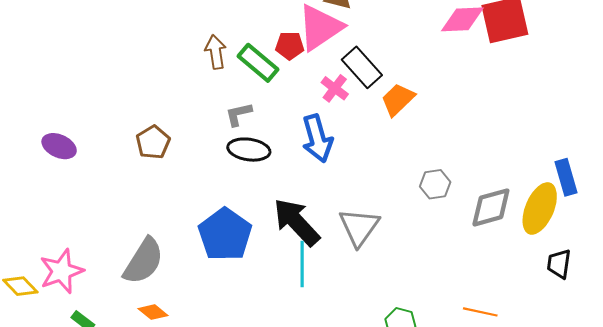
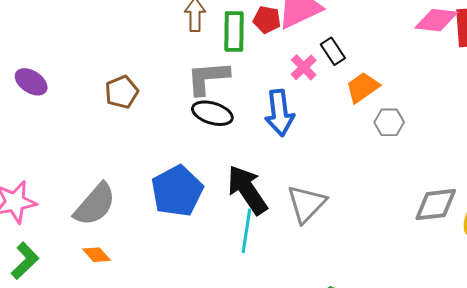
green rectangle: (258, 63) -> (234, 32), turned 42
black rectangle: (362, 67) -> (333, 51), size x0.7
gray L-shape: (239, 114) -> (208, 78), size x1.6
gray hexagon: (435, 184) -> (389, 122), moved

